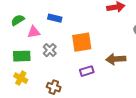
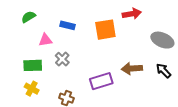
green semicircle: (18, 20) -> (28, 17), moved
orange square: (82, 42) -> (105, 30), moved
purple rectangle: (87, 71) -> (101, 81), size x1.5

